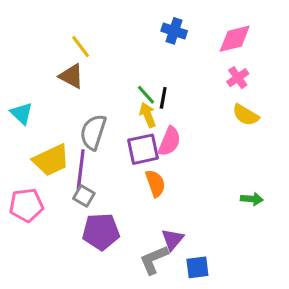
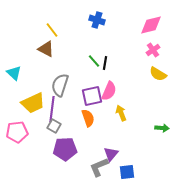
blue cross: (174, 31) -> (97, 20), moved
yellow arrow: (148, 115) -> (121, 113), moved
orange semicircle: (155, 183) -> (88, 118), moved

